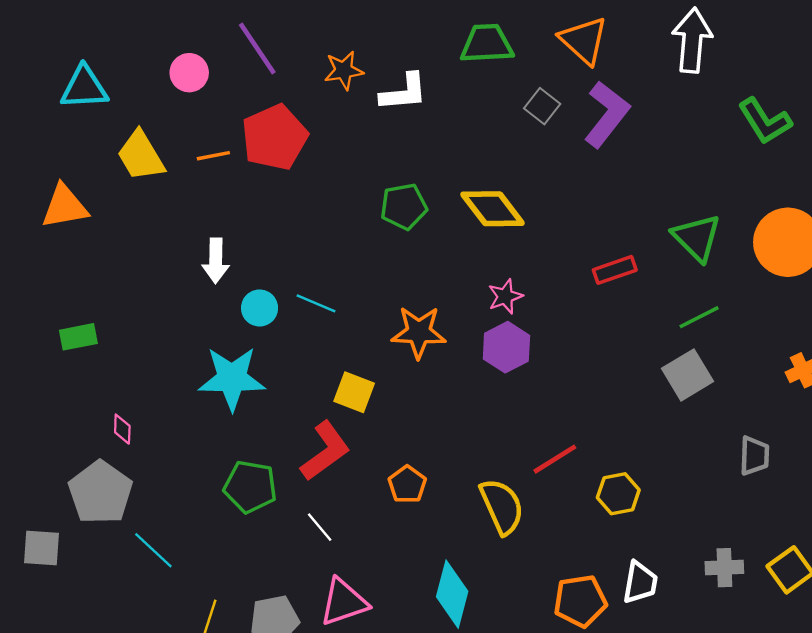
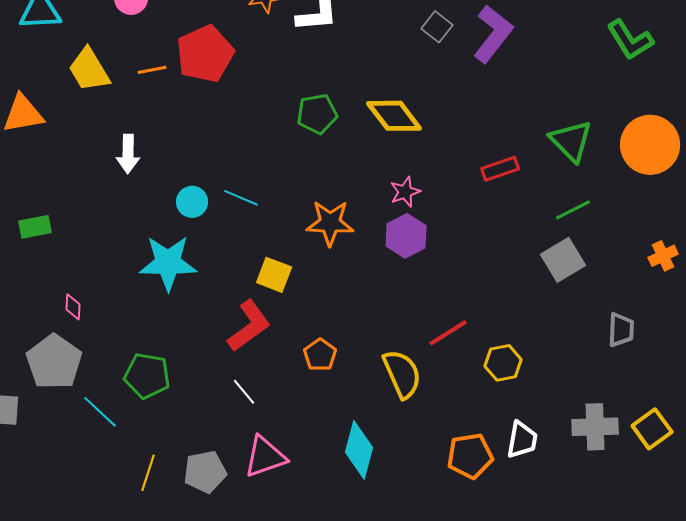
white arrow: (216, 261) -> (128, 154), moved
green pentagon: (250, 487) -> (147, 376), moved
gray cross: (724, 568) -> (595, 427), size x1.4

